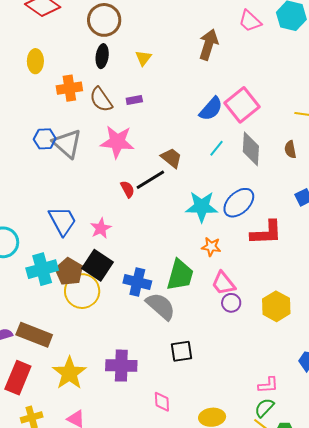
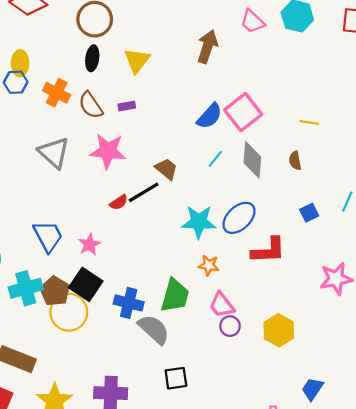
yellow triangle: (143, 58) -> (137, 61), size x1.5
orange cross: (69, 88) -> (57, 93), turned 35
blue hexagon: (45, 139) -> (16, 82), moved
red semicircle: (128, 189) -> (119, 202), turned 84

